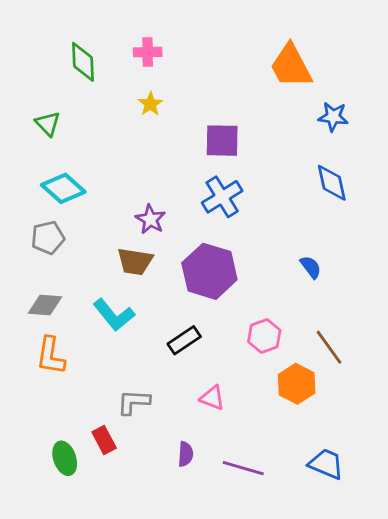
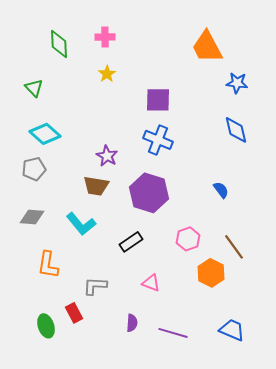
blue cross: (222, 197) -> (158, 140), turned -36
orange L-shape: (51, 356) -> (48, 265), moved

